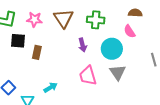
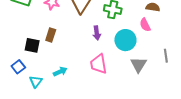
black square: (18, 41) -> (32, 45), moved
gray triangle: (118, 72) -> (139, 65), moved

